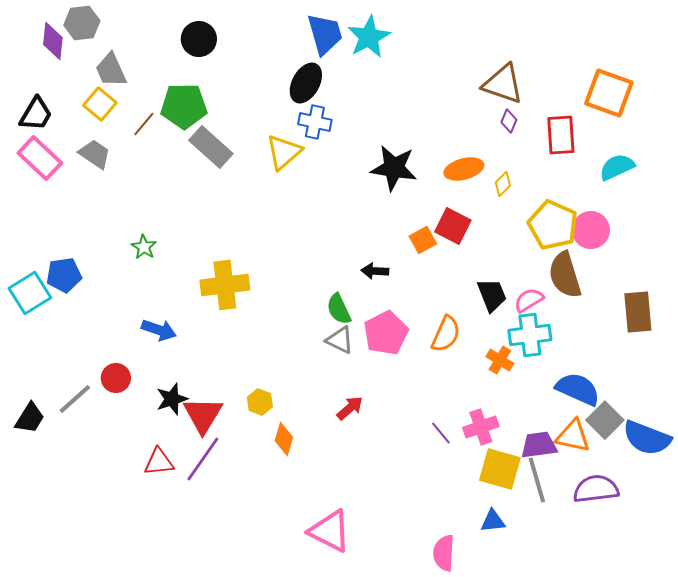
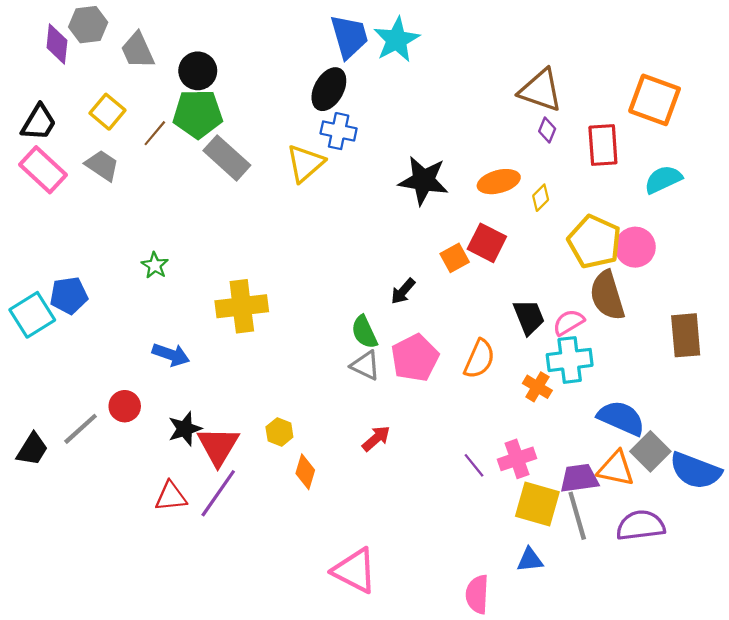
black circle: (199, 39) -> (198, 71), moved
gray trapezoid: (111, 70) -> (138, 50), moved
black arrow: (375, 271) -> (403, 291), turned -52

